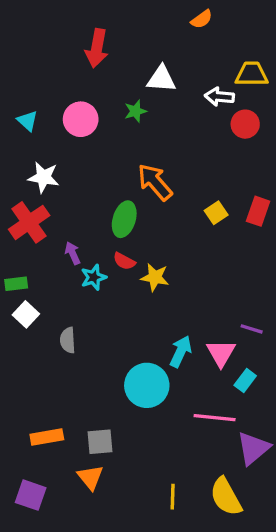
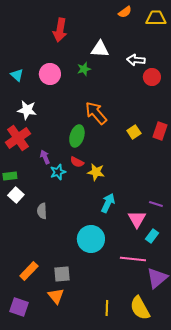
yellow trapezoid: (252, 74) -> (156, 18), moved
cyan arrow: (181, 351) -> (108, 203), moved
orange rectangle: (47, 437) -> (29, 271), turned -36

